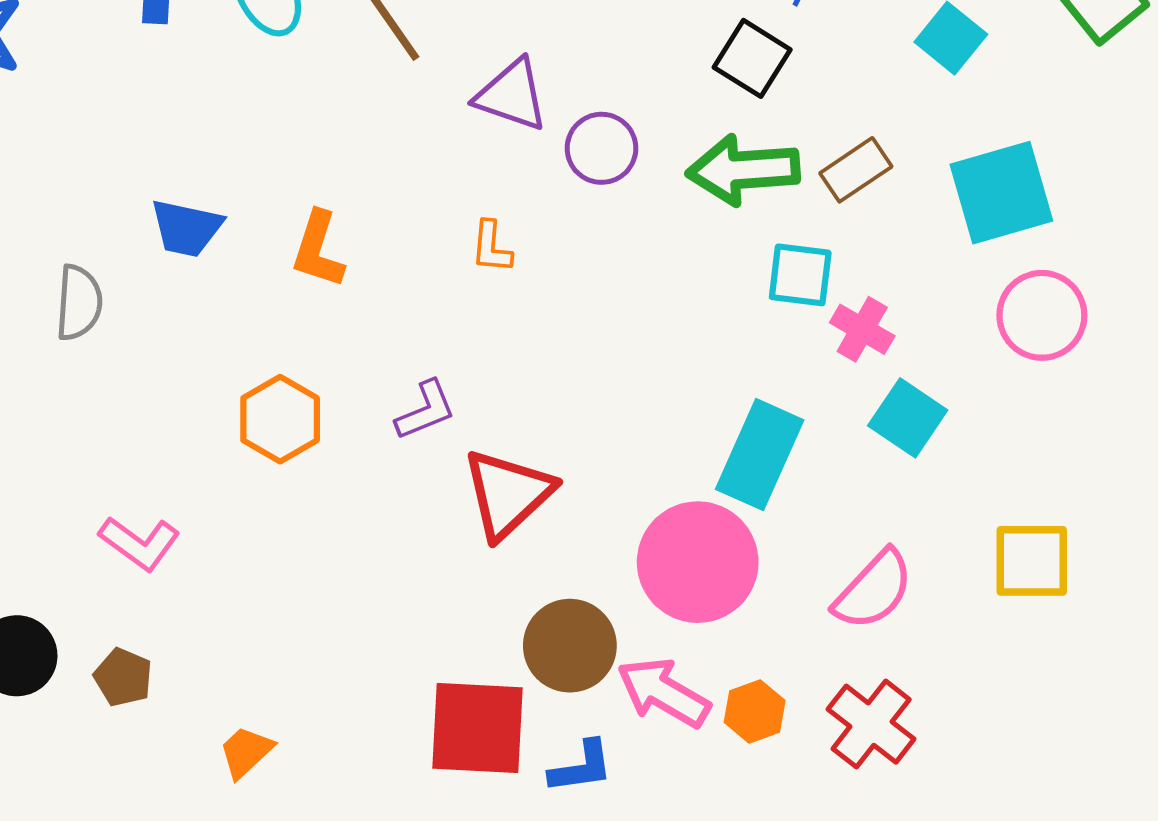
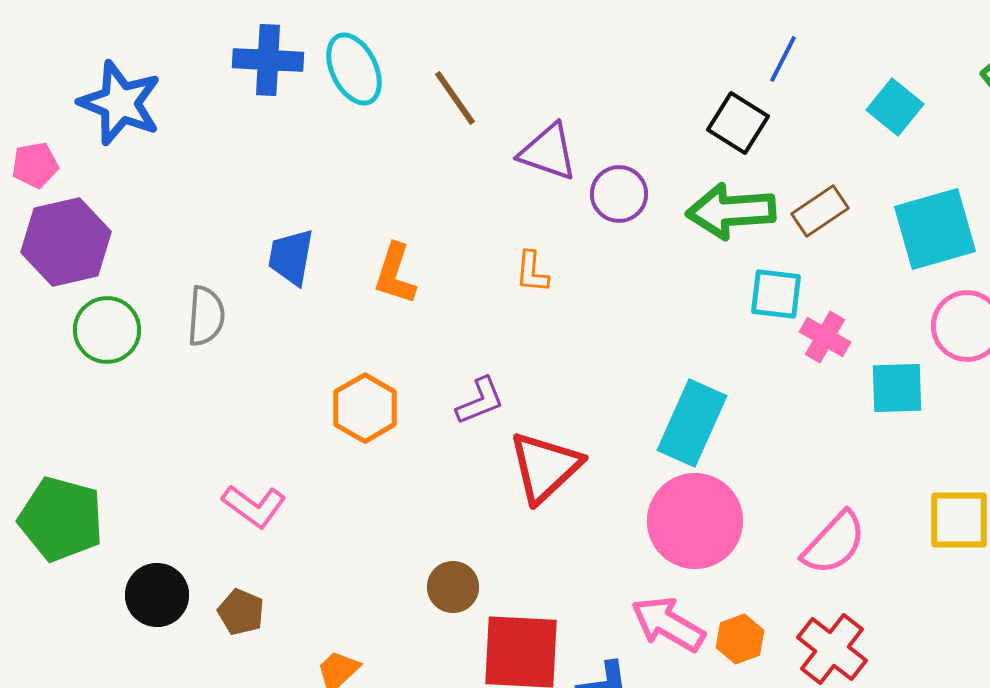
blue trapezoid: (186, 228) -> (291, 257), turned 88
cyan square: (908, 418) -> (897, 388), moved, turned -36
cyan rectangle: (760, 455) -> (692, 423), moved
brown circle: (570, 646) -> (453, 587), moved, size x0.7

